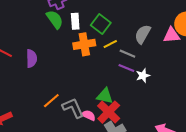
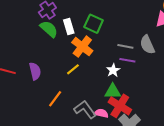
gray semicircle: (143, 34) -> (147, 45), moved, turned -42
orange cross: (84, 44) -> (82, 47), turned -30
yellow line: (110, 44) -> (73, 69), moved
white star: (143, 76) -> (113, 70), moved
orange line: (51, 101) -> (55, 99), moved

